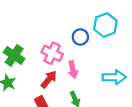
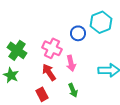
red arrow: (49, 79) -> (49, 72), turned -72

